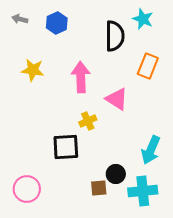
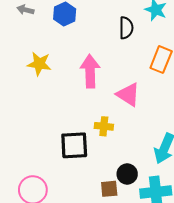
black semicircle: (115, 36) -> (126, 28), size x0.7
yellow cross: (88, 121) -> (104, 126), moved, turned 30

